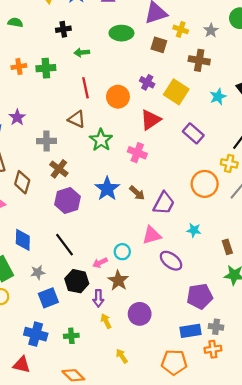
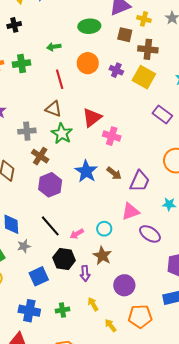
black cross: (63, 29) -> (14, 25), moved
brown cross: (199, 60) -> (148, 49), moved
orange circle: (118, 97) -> (88, 63), moved
red triangle: (151, 120) -> (92, 118), moved
green star: (101, 140) -> (62, 134), moved
pink arrow: (100, 263) -> (77, 234), moved
gray star: (38, 272) -> (24, 246), moved
yellow arrow: (106, 321) -> (93, 304), moved
orange pentagon: (174, 362) -> (140, 316), moved

